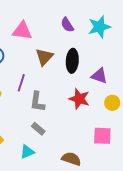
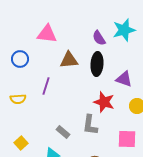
purple semicircle: (67, 25) -> (99, 38), moved
brown triangle: (44, 57) -> (69, 60), turned 42
gray L-shape: (37, 102) -> (90, 125), moved

